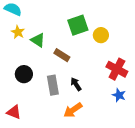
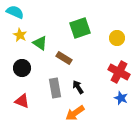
yellow circle: (101, 35) -> (117, 38), moved
black circle: (24, 74) -> (22, 68), moved
red triangle: (14, 112) -> (22, 101), moved

